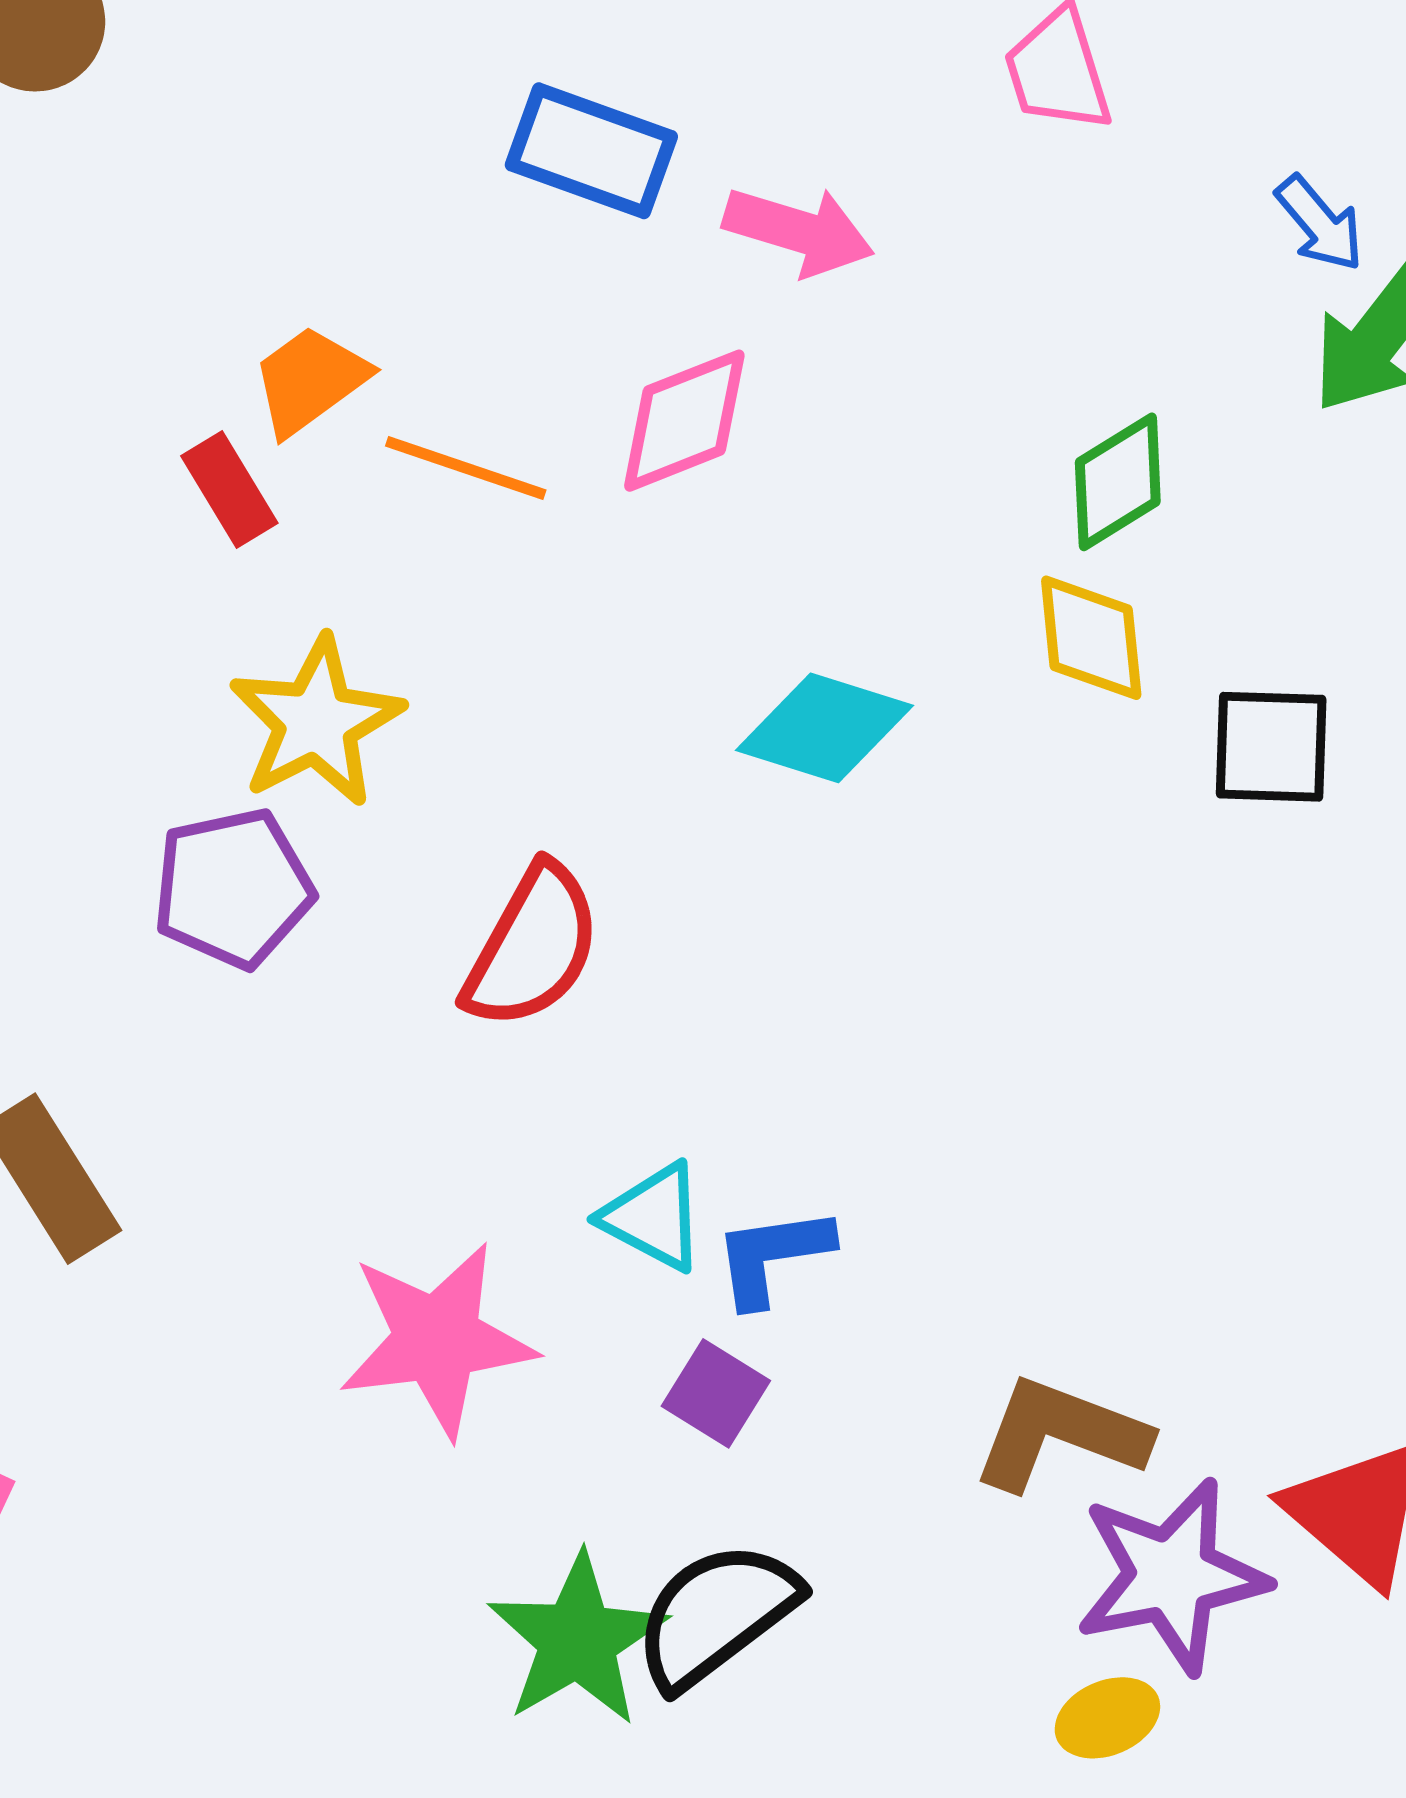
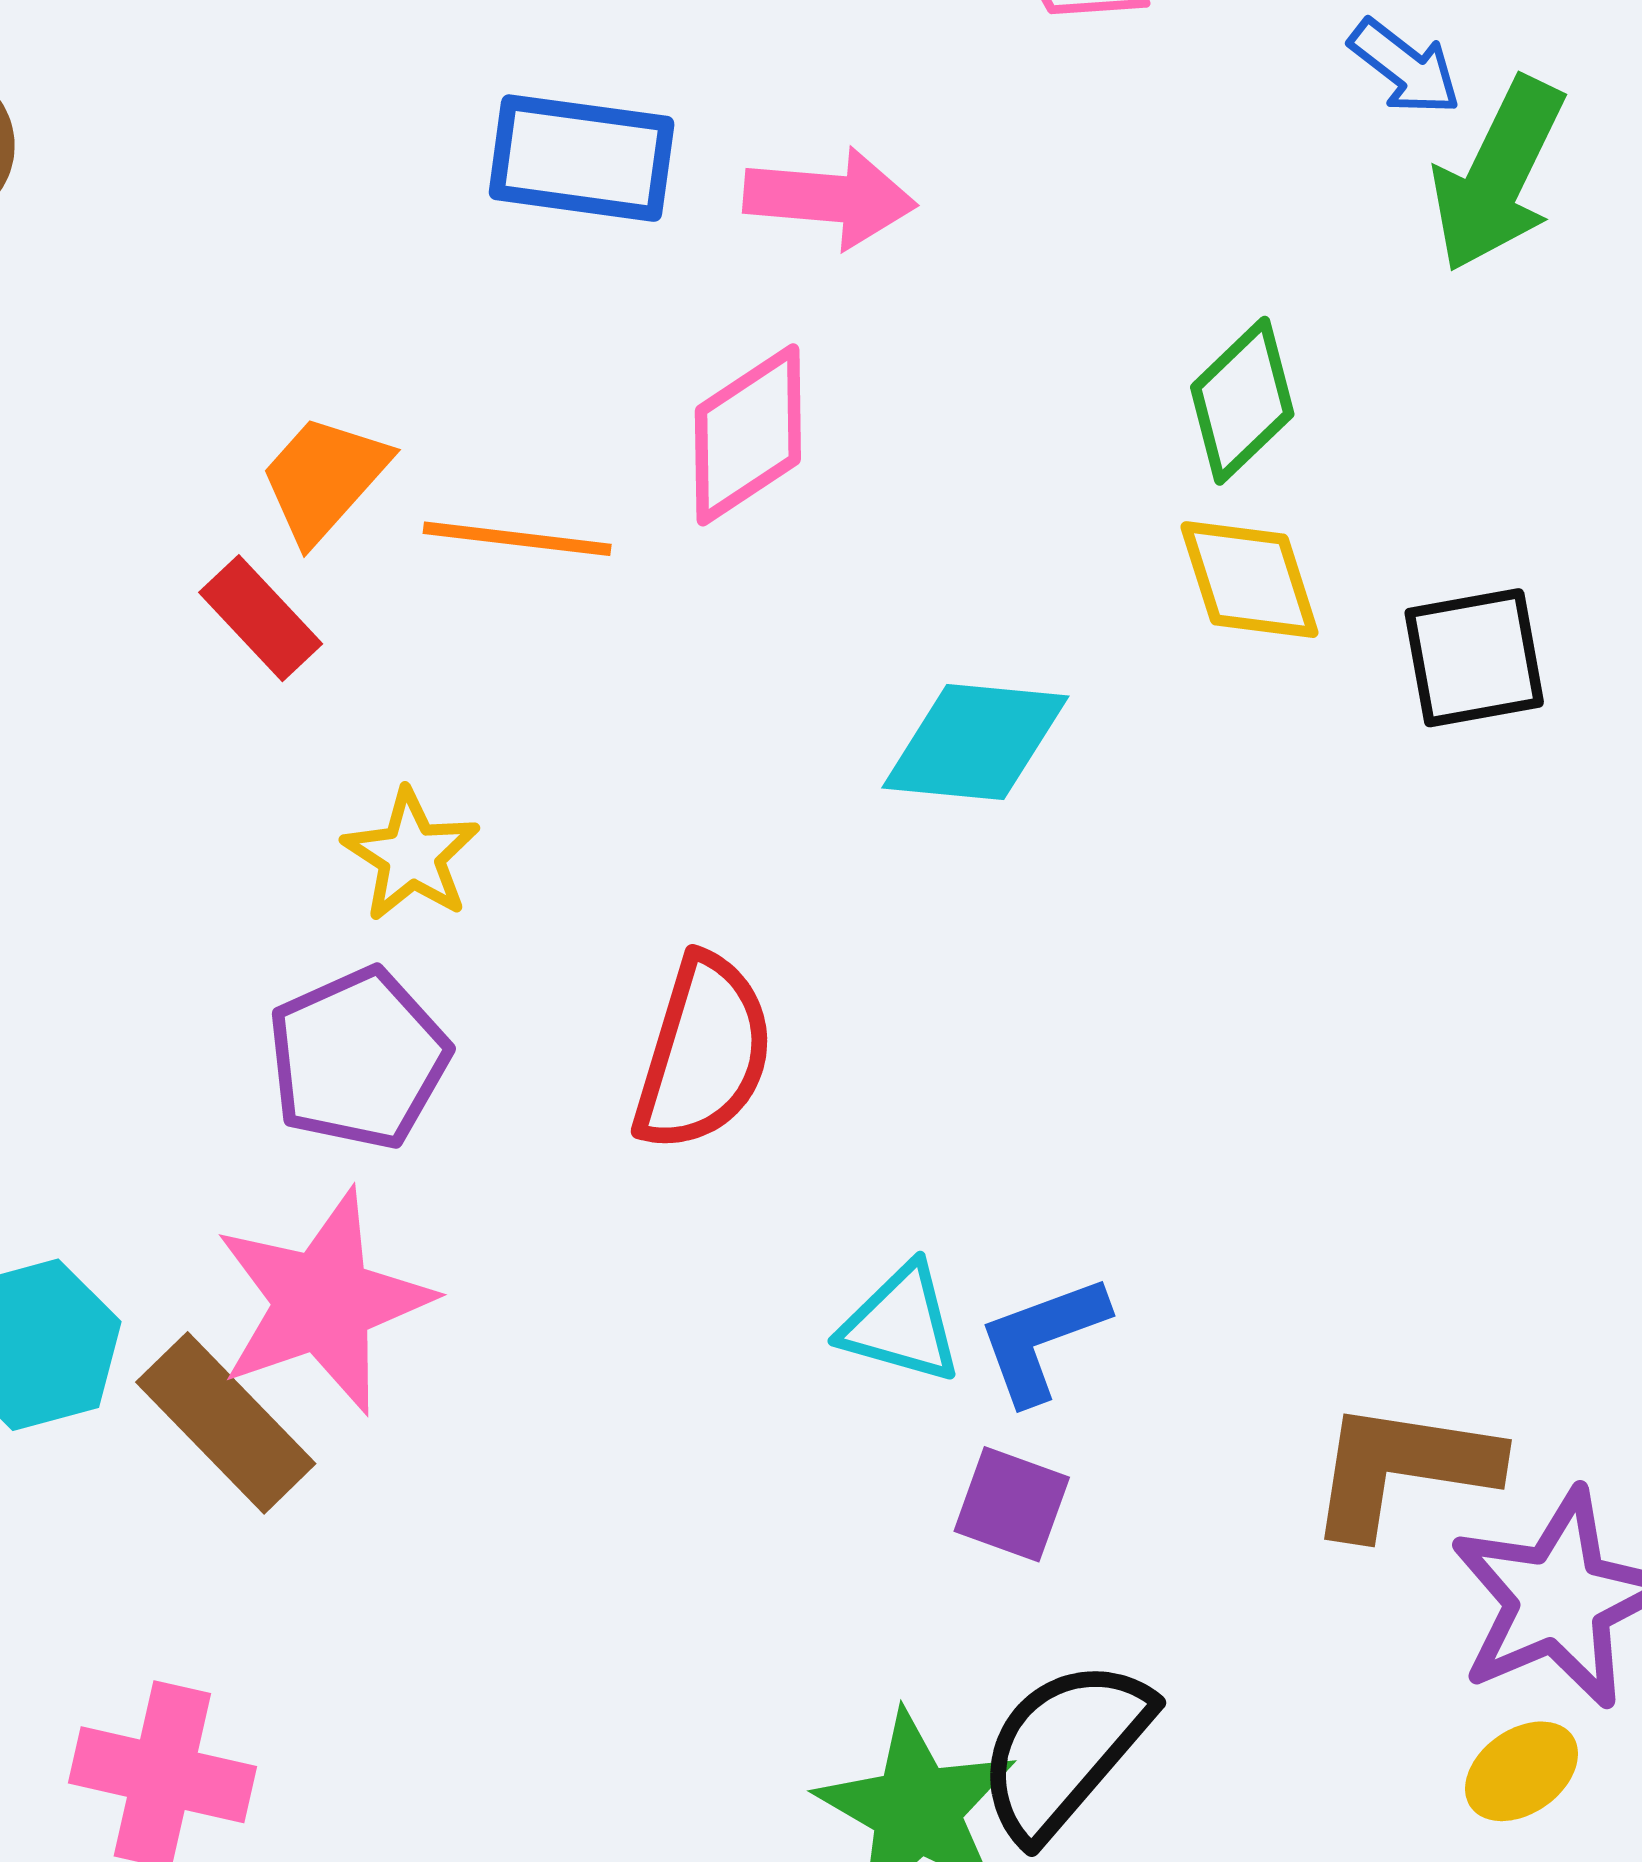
yellow star: (316, 722) -> (411, 855), size x0.7
pink star: (437, 1340) -> (323, 1302), moved

